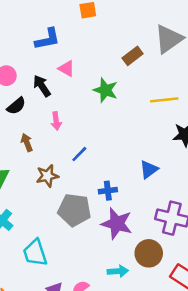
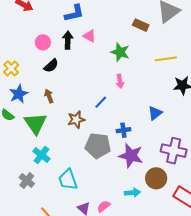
brown rectangle: (133, 56) -> (141, 25), turned 63
black arrow: (42, 86) -> (68, 40), moved, turned 36
pink arrow: (56, 121) -> (120, 81), moved
brown arrow: (27, 143) -> (49, 96), moved

